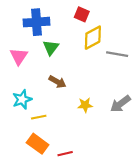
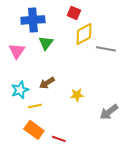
brown arrow: (57, 82) -> (47, 83), moved, turned 119
gray arrow: (120, 104) -> (109, 112), moved
red line: (65, 154) -> (59, 139), turned 32

